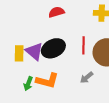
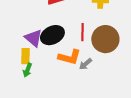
yellow rectangle: (19, 53) -> (25, 56), moved
orange L-shape: (47, 81) -> (69, 57), moved

